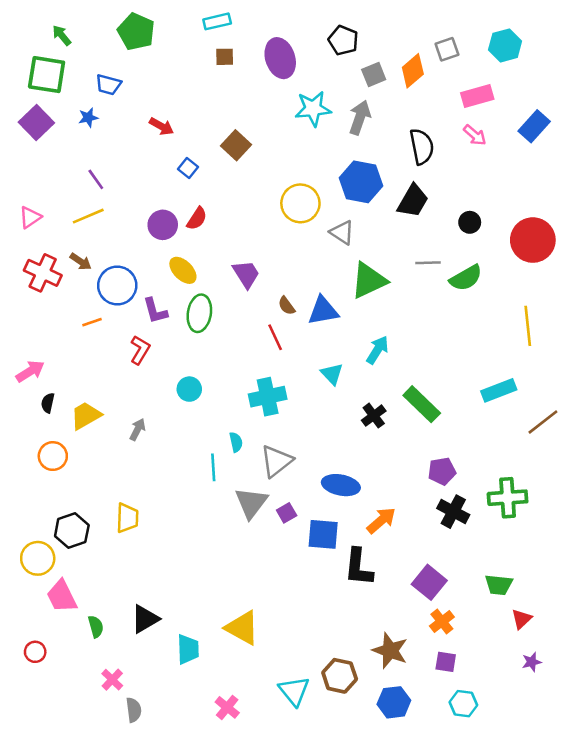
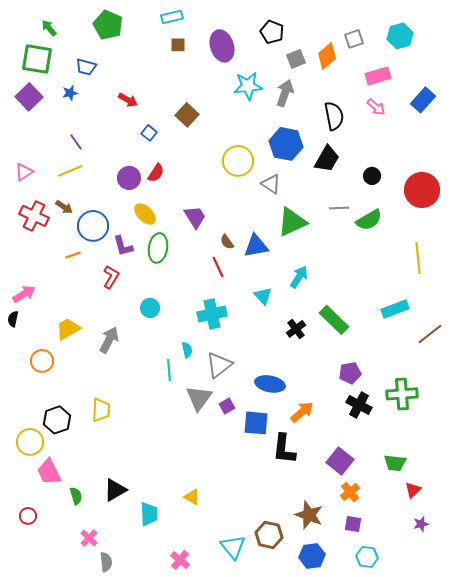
black semicircle: (48, 403) -> (13, 319), moved
gray arrow: (137, 429) -> (109, 340), size x1.5
yellow triangle: (242, 628) -> (192, 497), size x0.6

